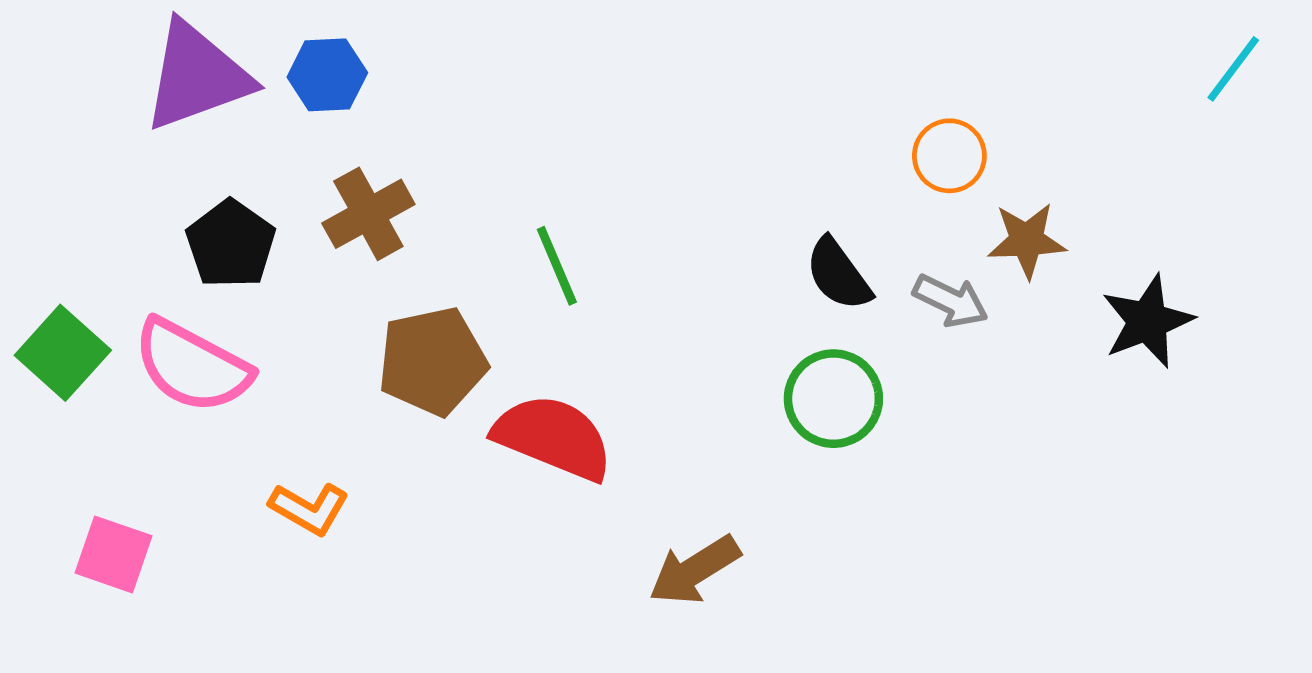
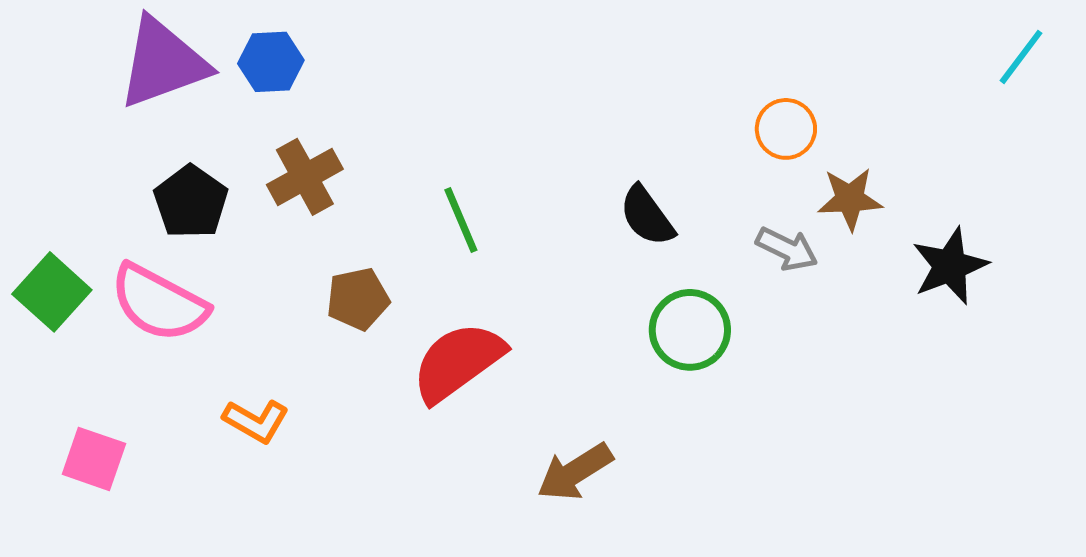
black semicircle: (838, 274) -> (647, 216), moved
brown pentagon: (432, 361) -> (358, 299), size x0.7
red semicircle: (553, 437) -> (458, 362), turned -58

